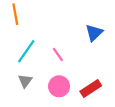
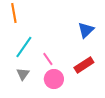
pink line: (58, 55) -> (48, 59), moved
red rectangle: (91, 88) -> (84, 65), moved

